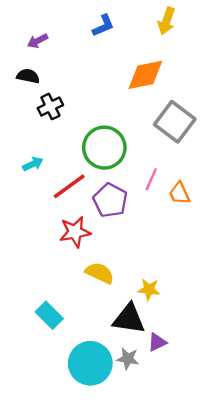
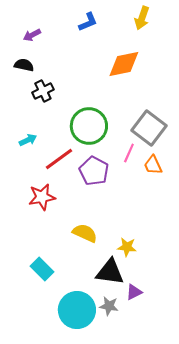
gray square: (175, 122) -> (149, 128), moved
red star: (75, 232) -> (42, 197), moved

